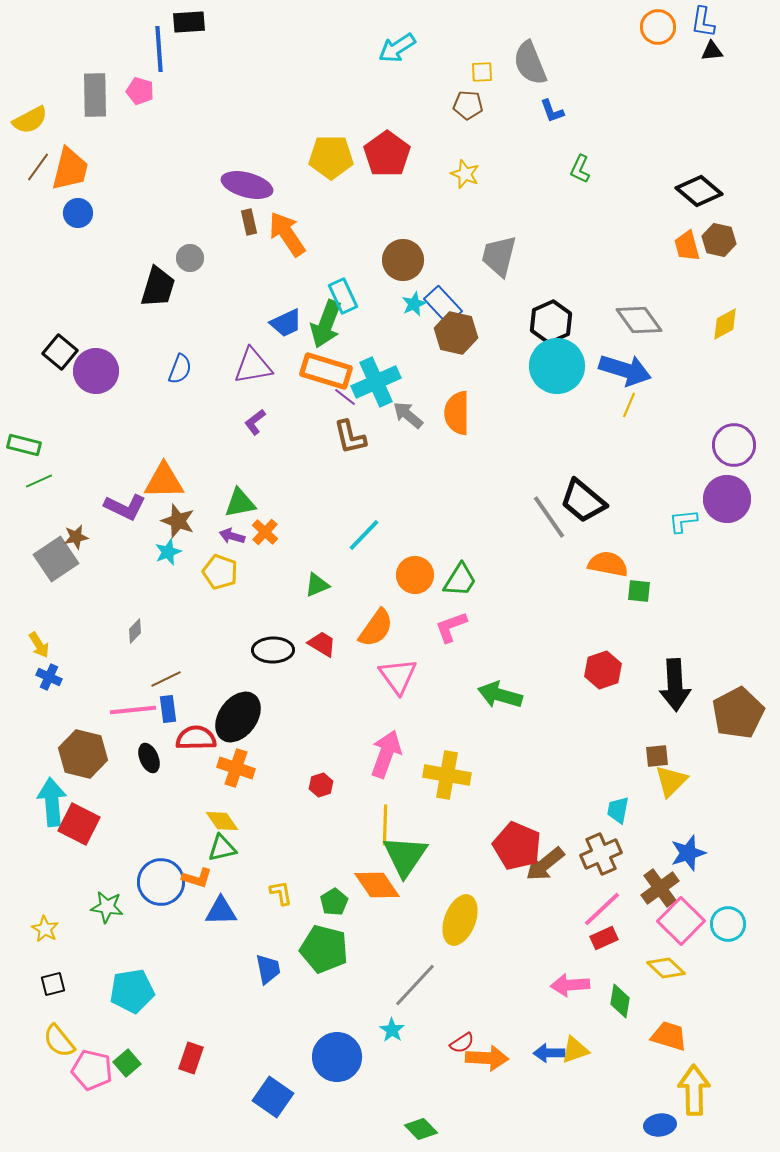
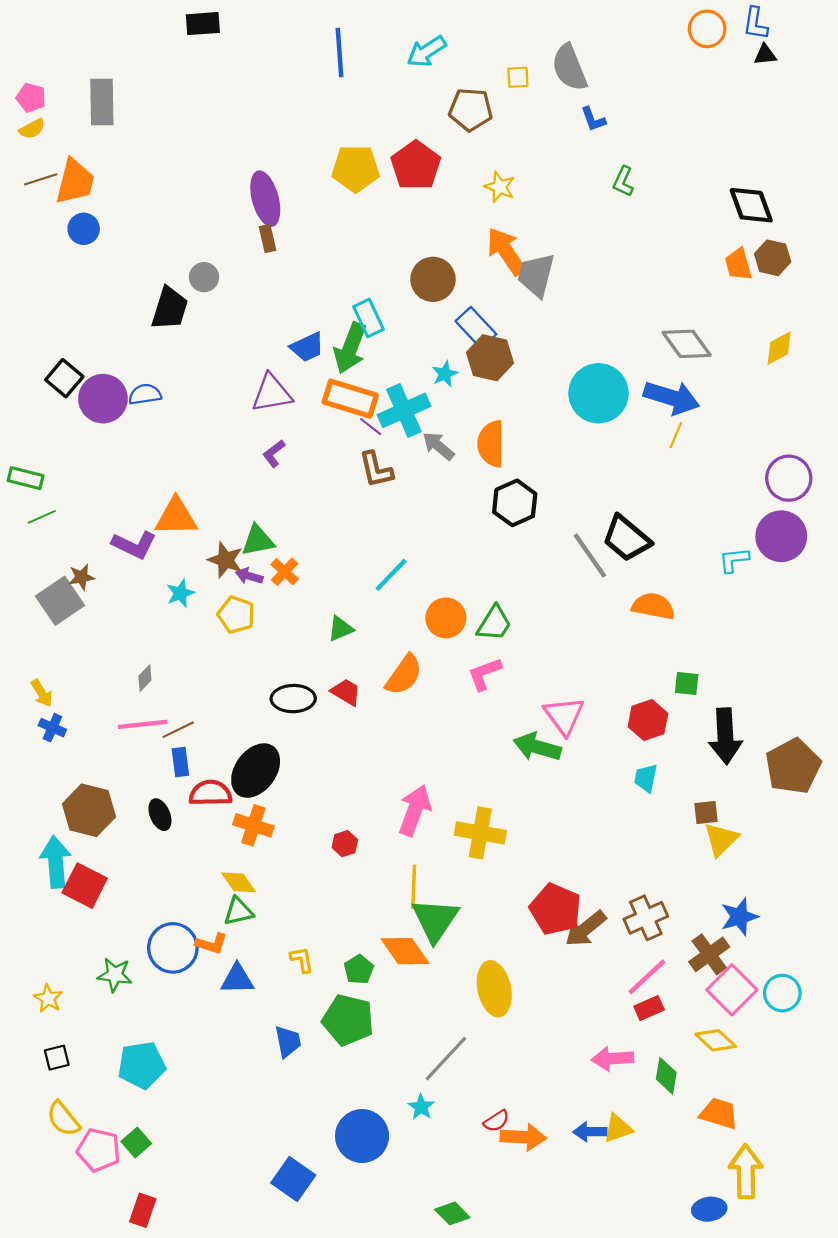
blue line: (159, 49) -> (339, 53), moved
pink pentagon: (140, 91) -> (31, 98), moved
brown pentagon: (468, 105) -> (471, 109), moved, size x1.4
yellow semicircle: (30, 120) -> (32, 129), size x0.7
brown line: (38, 167) -> (41, 179), turned 36
purple ellipse: (247, 185) -> (265, 199), turned 60
black diamond: (699, 191) -> (751, 205), turned 30
orange arrow: (287, 234) -> (506, 251), moved
cyan star: (414, 304) -> (445, 374), moved
black hexagon: (551, 322) -> (515, 503), moved
blue semicircle: (180, 369) -> (145, 394), moved, turned -120
brown star: (178, 521) -> (226, 560), moved
green square: (639, 591) -> (687, 683), moved
pink triangle: (398, 676) -> (564, 716), moved
pink line: (133, 710) -> (143, 724), moved
cyan trapezoid: (618, 810) -> (646, 778), moved
yellow ellipse: (460, 920) -> (494, 989), turned -33
red rectangle: (191, 1058) -> (143, 1210), moved

